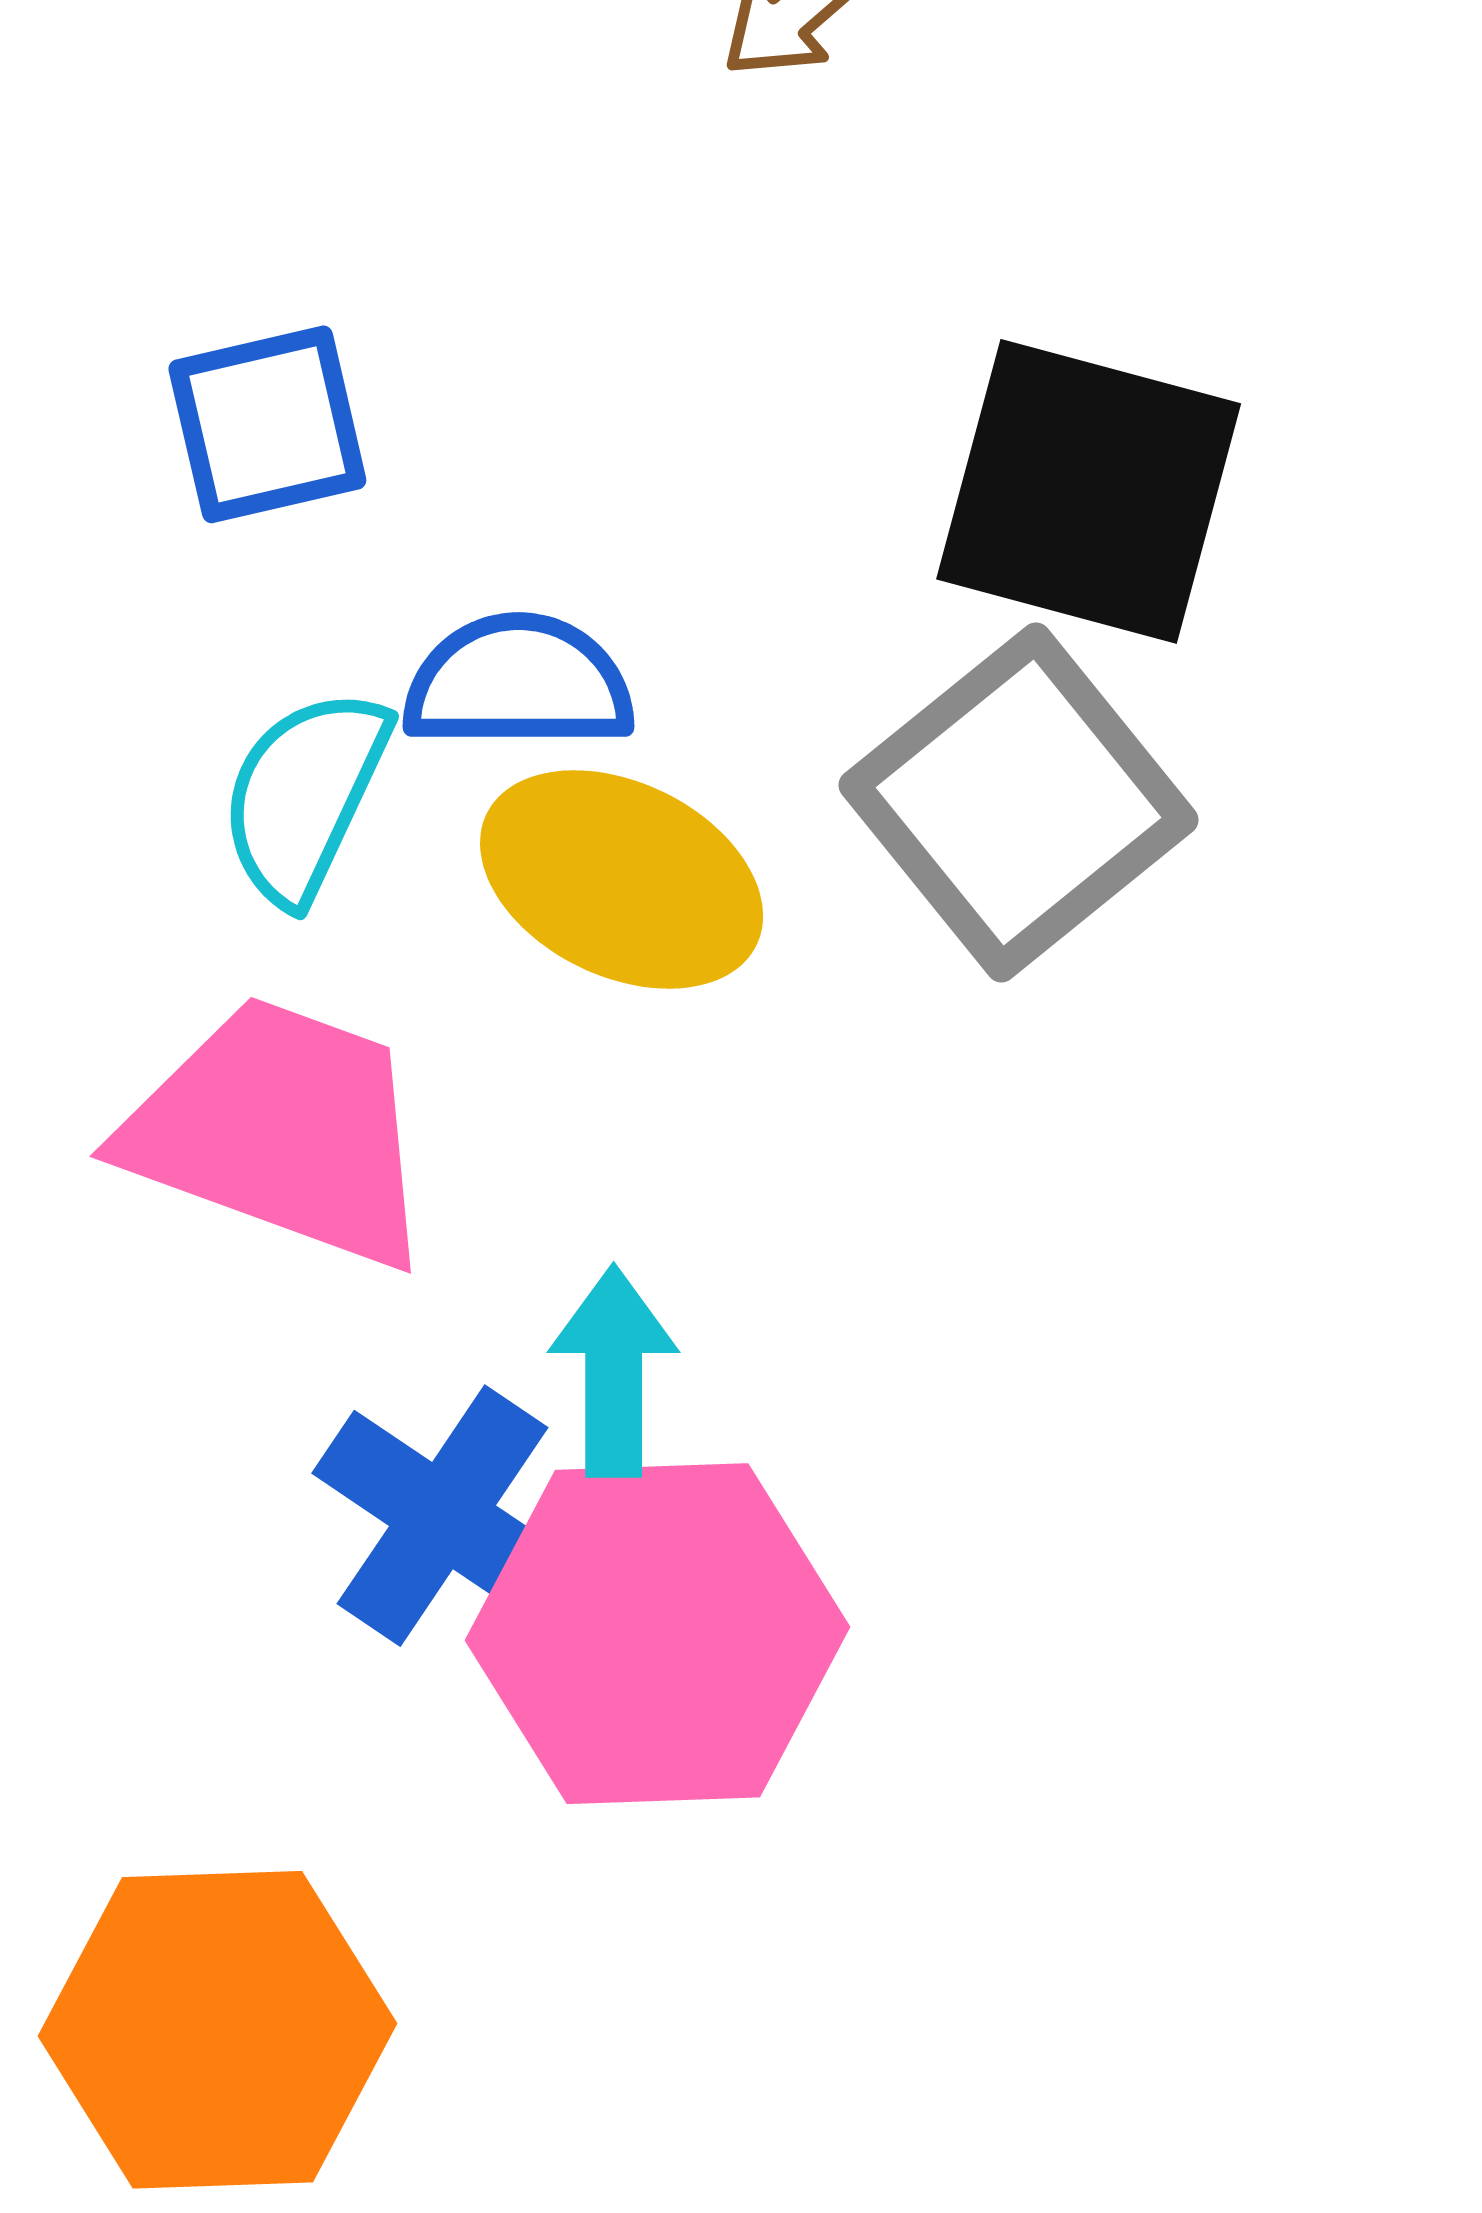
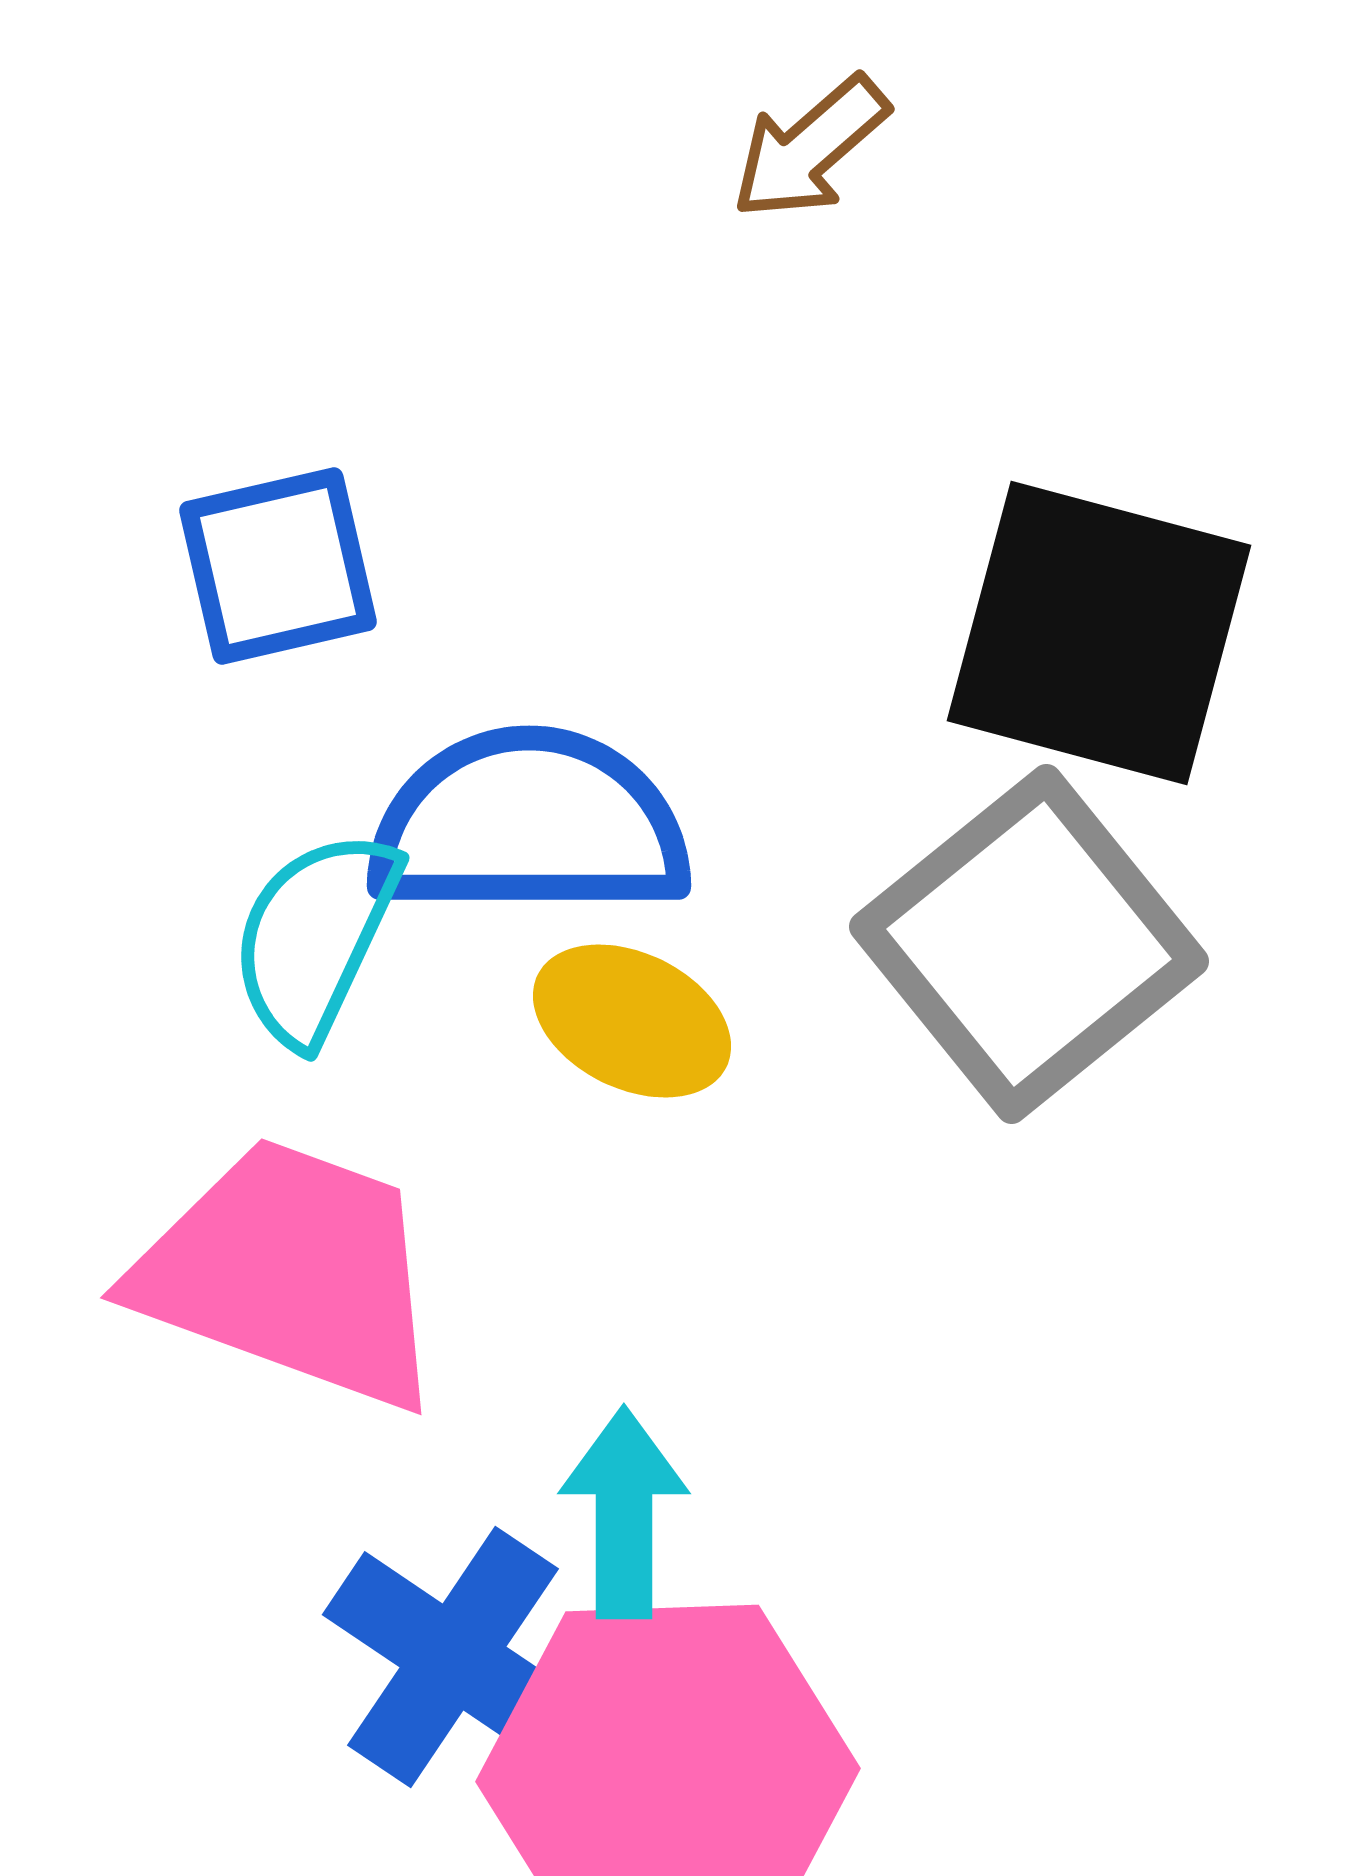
blue semicircle: (519, 682) -> (529, 824), size x1.4
yellow ellipse: (622, 880) -> (632, 1021), size x0.7

